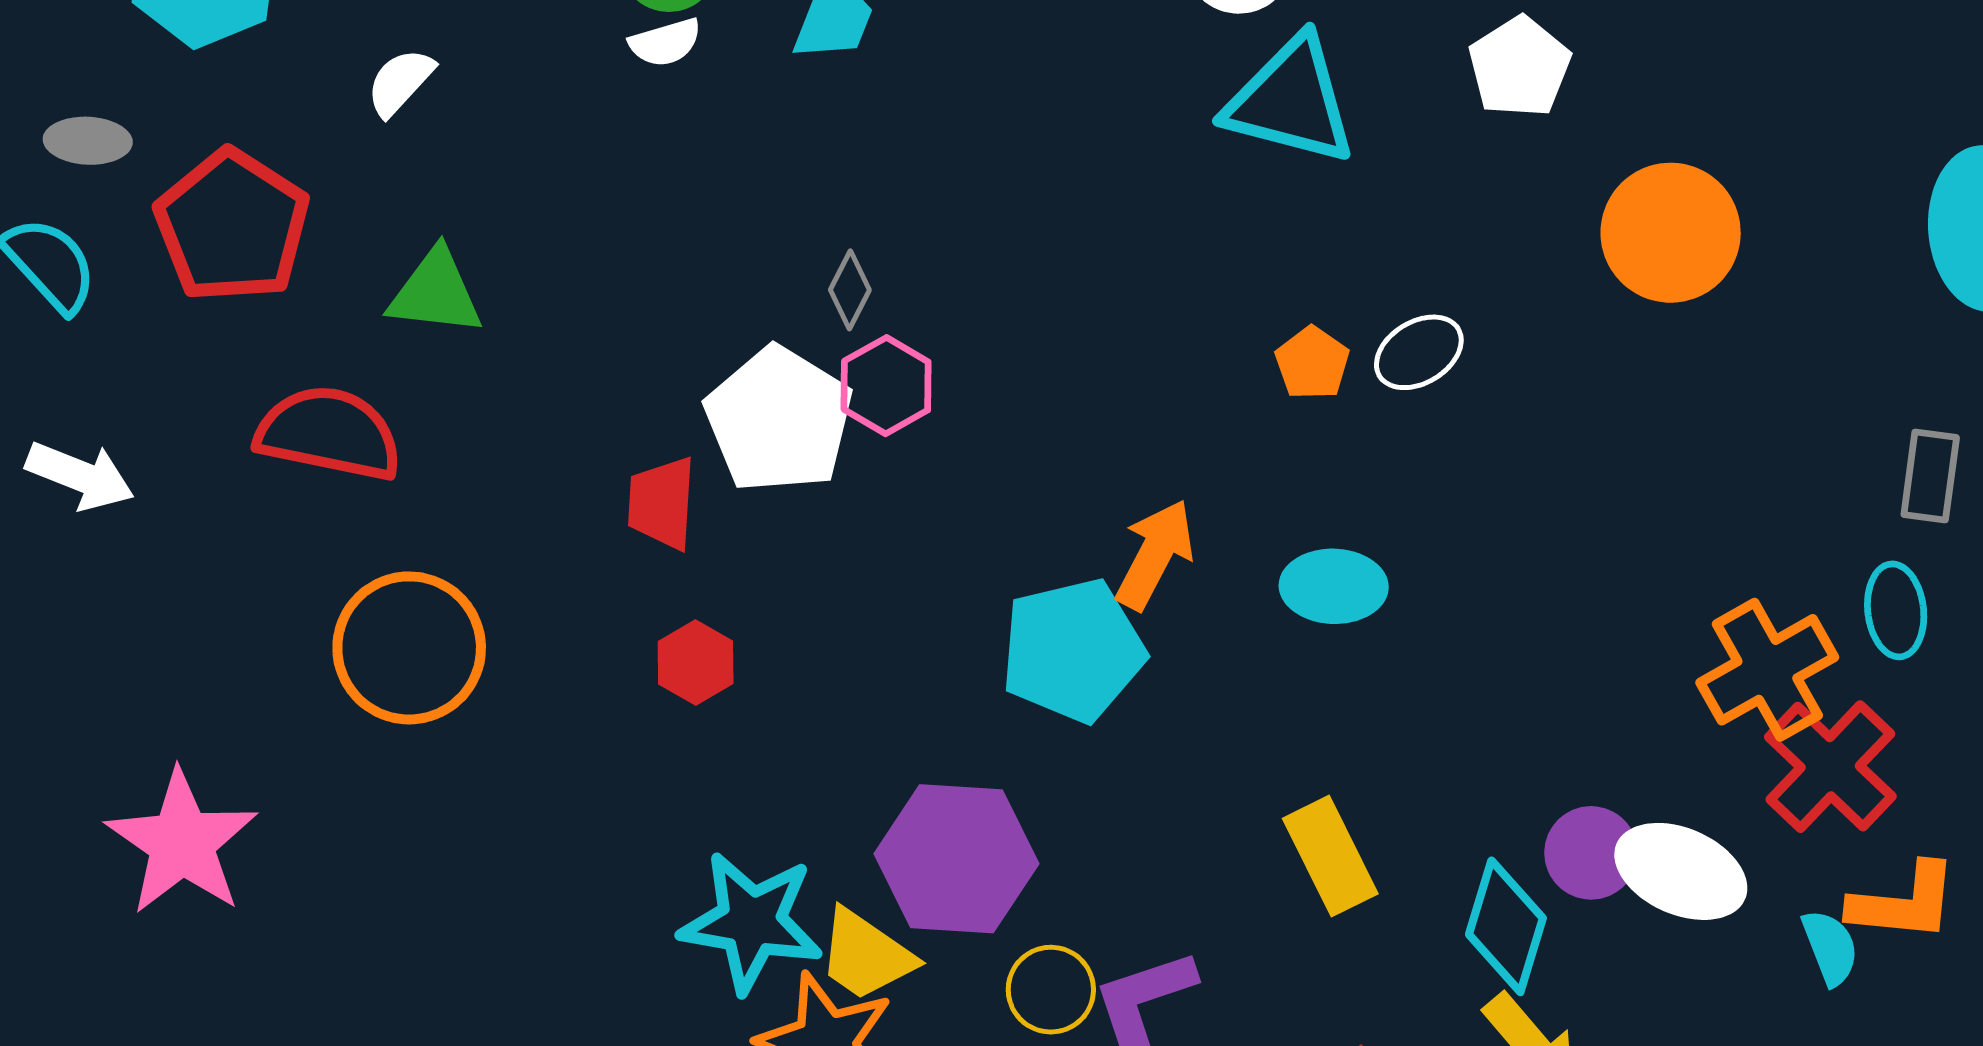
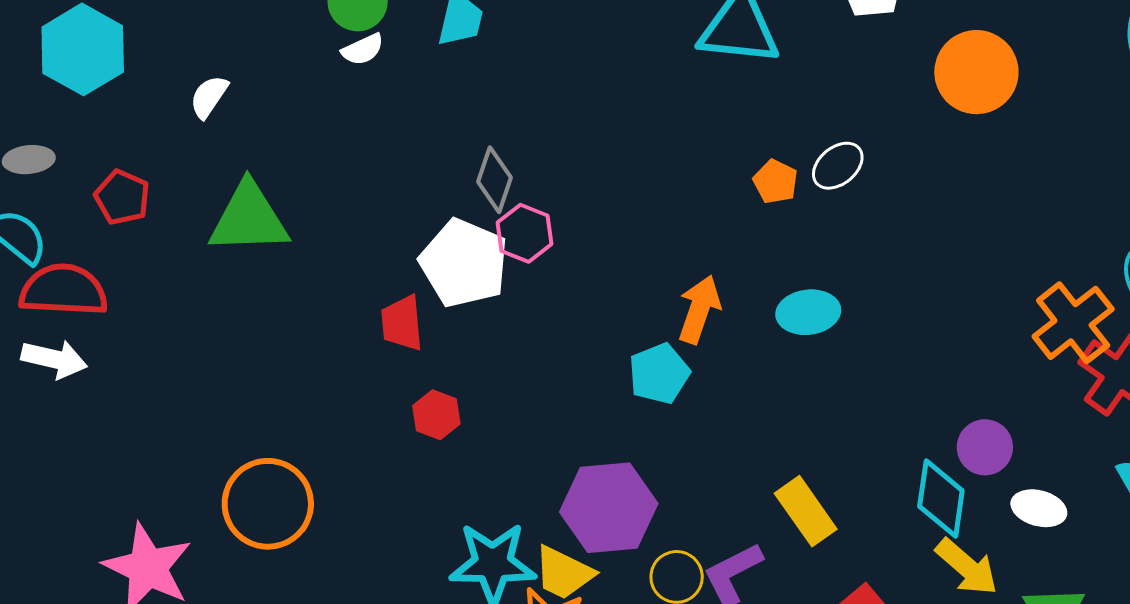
red pentagon: (232, 226) -> (122, 197), size x0.6
gray diamond: (850, 290) -> (494, 180), size x1.4
green triangle: (435, 292) -> (249, 218), size x1.4
red semicircle: (329, 433) -> (63, 290), moved
orange circle: (409, 648) -> (268, 504), moved
cyan pentagon: (1073, 650) -> (659, 374), size x0.7
yellow rectangle: (1330, 856) -> (806, 511), moved
white ellipse: (1681, 871) -> (1039, 508), moved, size x0.7

